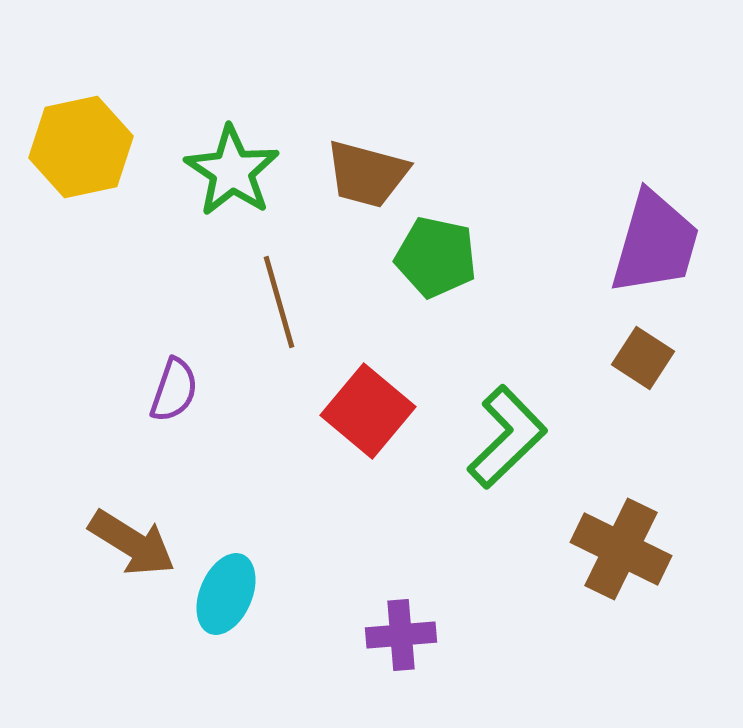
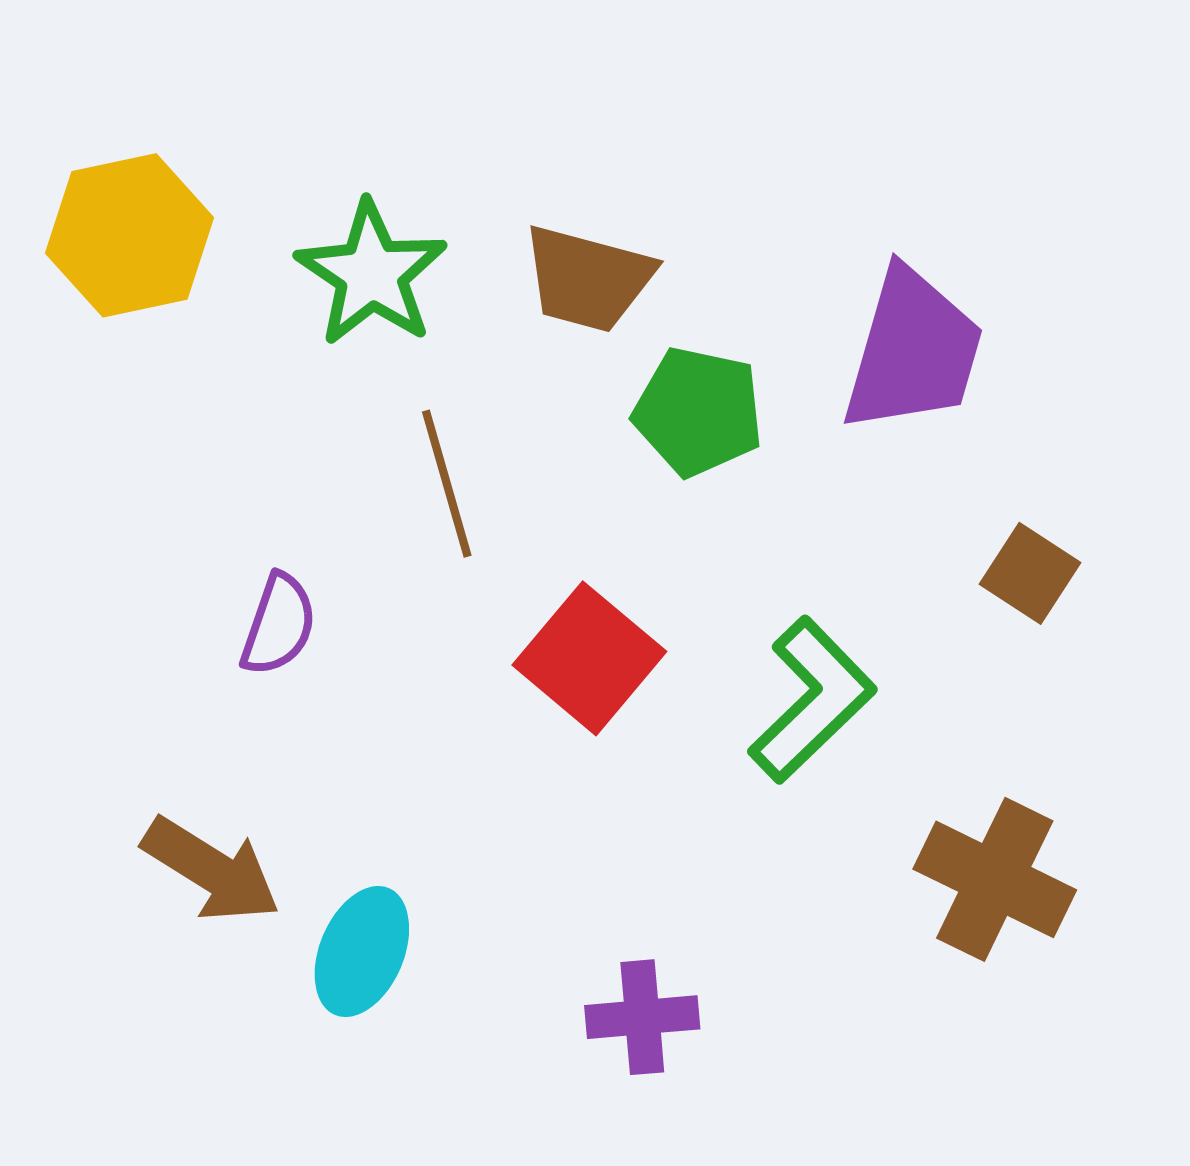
purple trapezoid: (655, 243) -> (913, 351), moved

